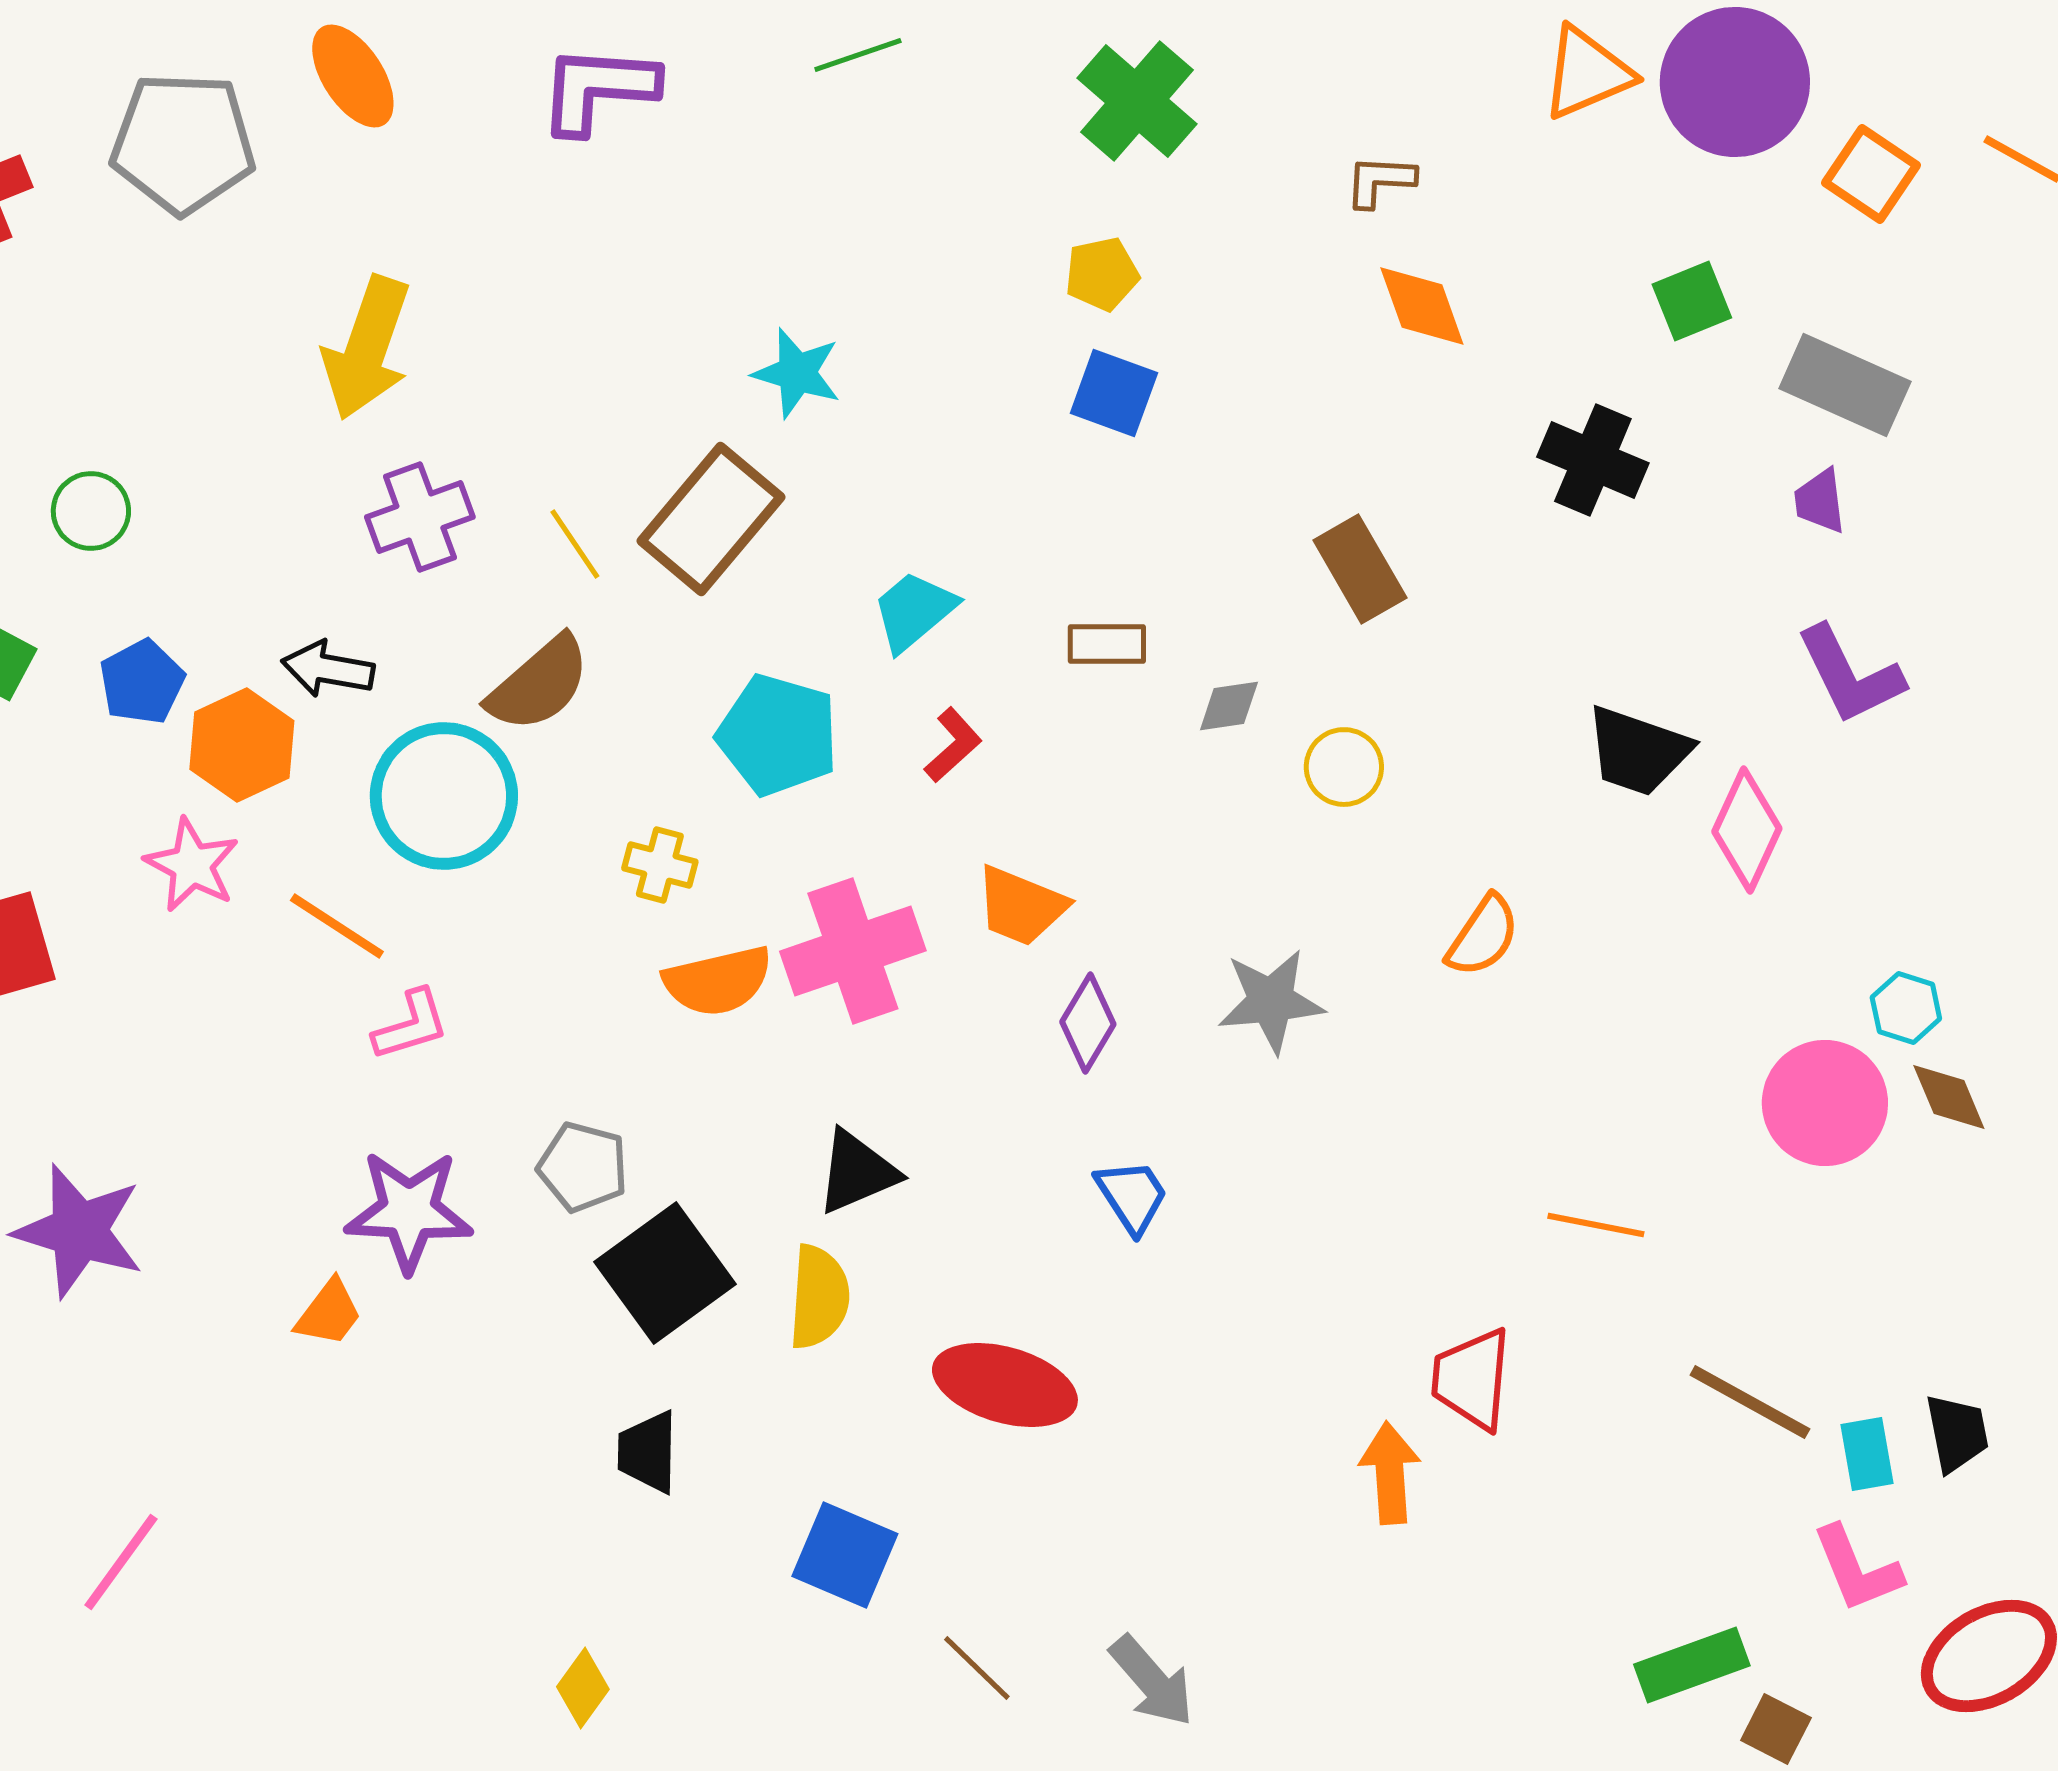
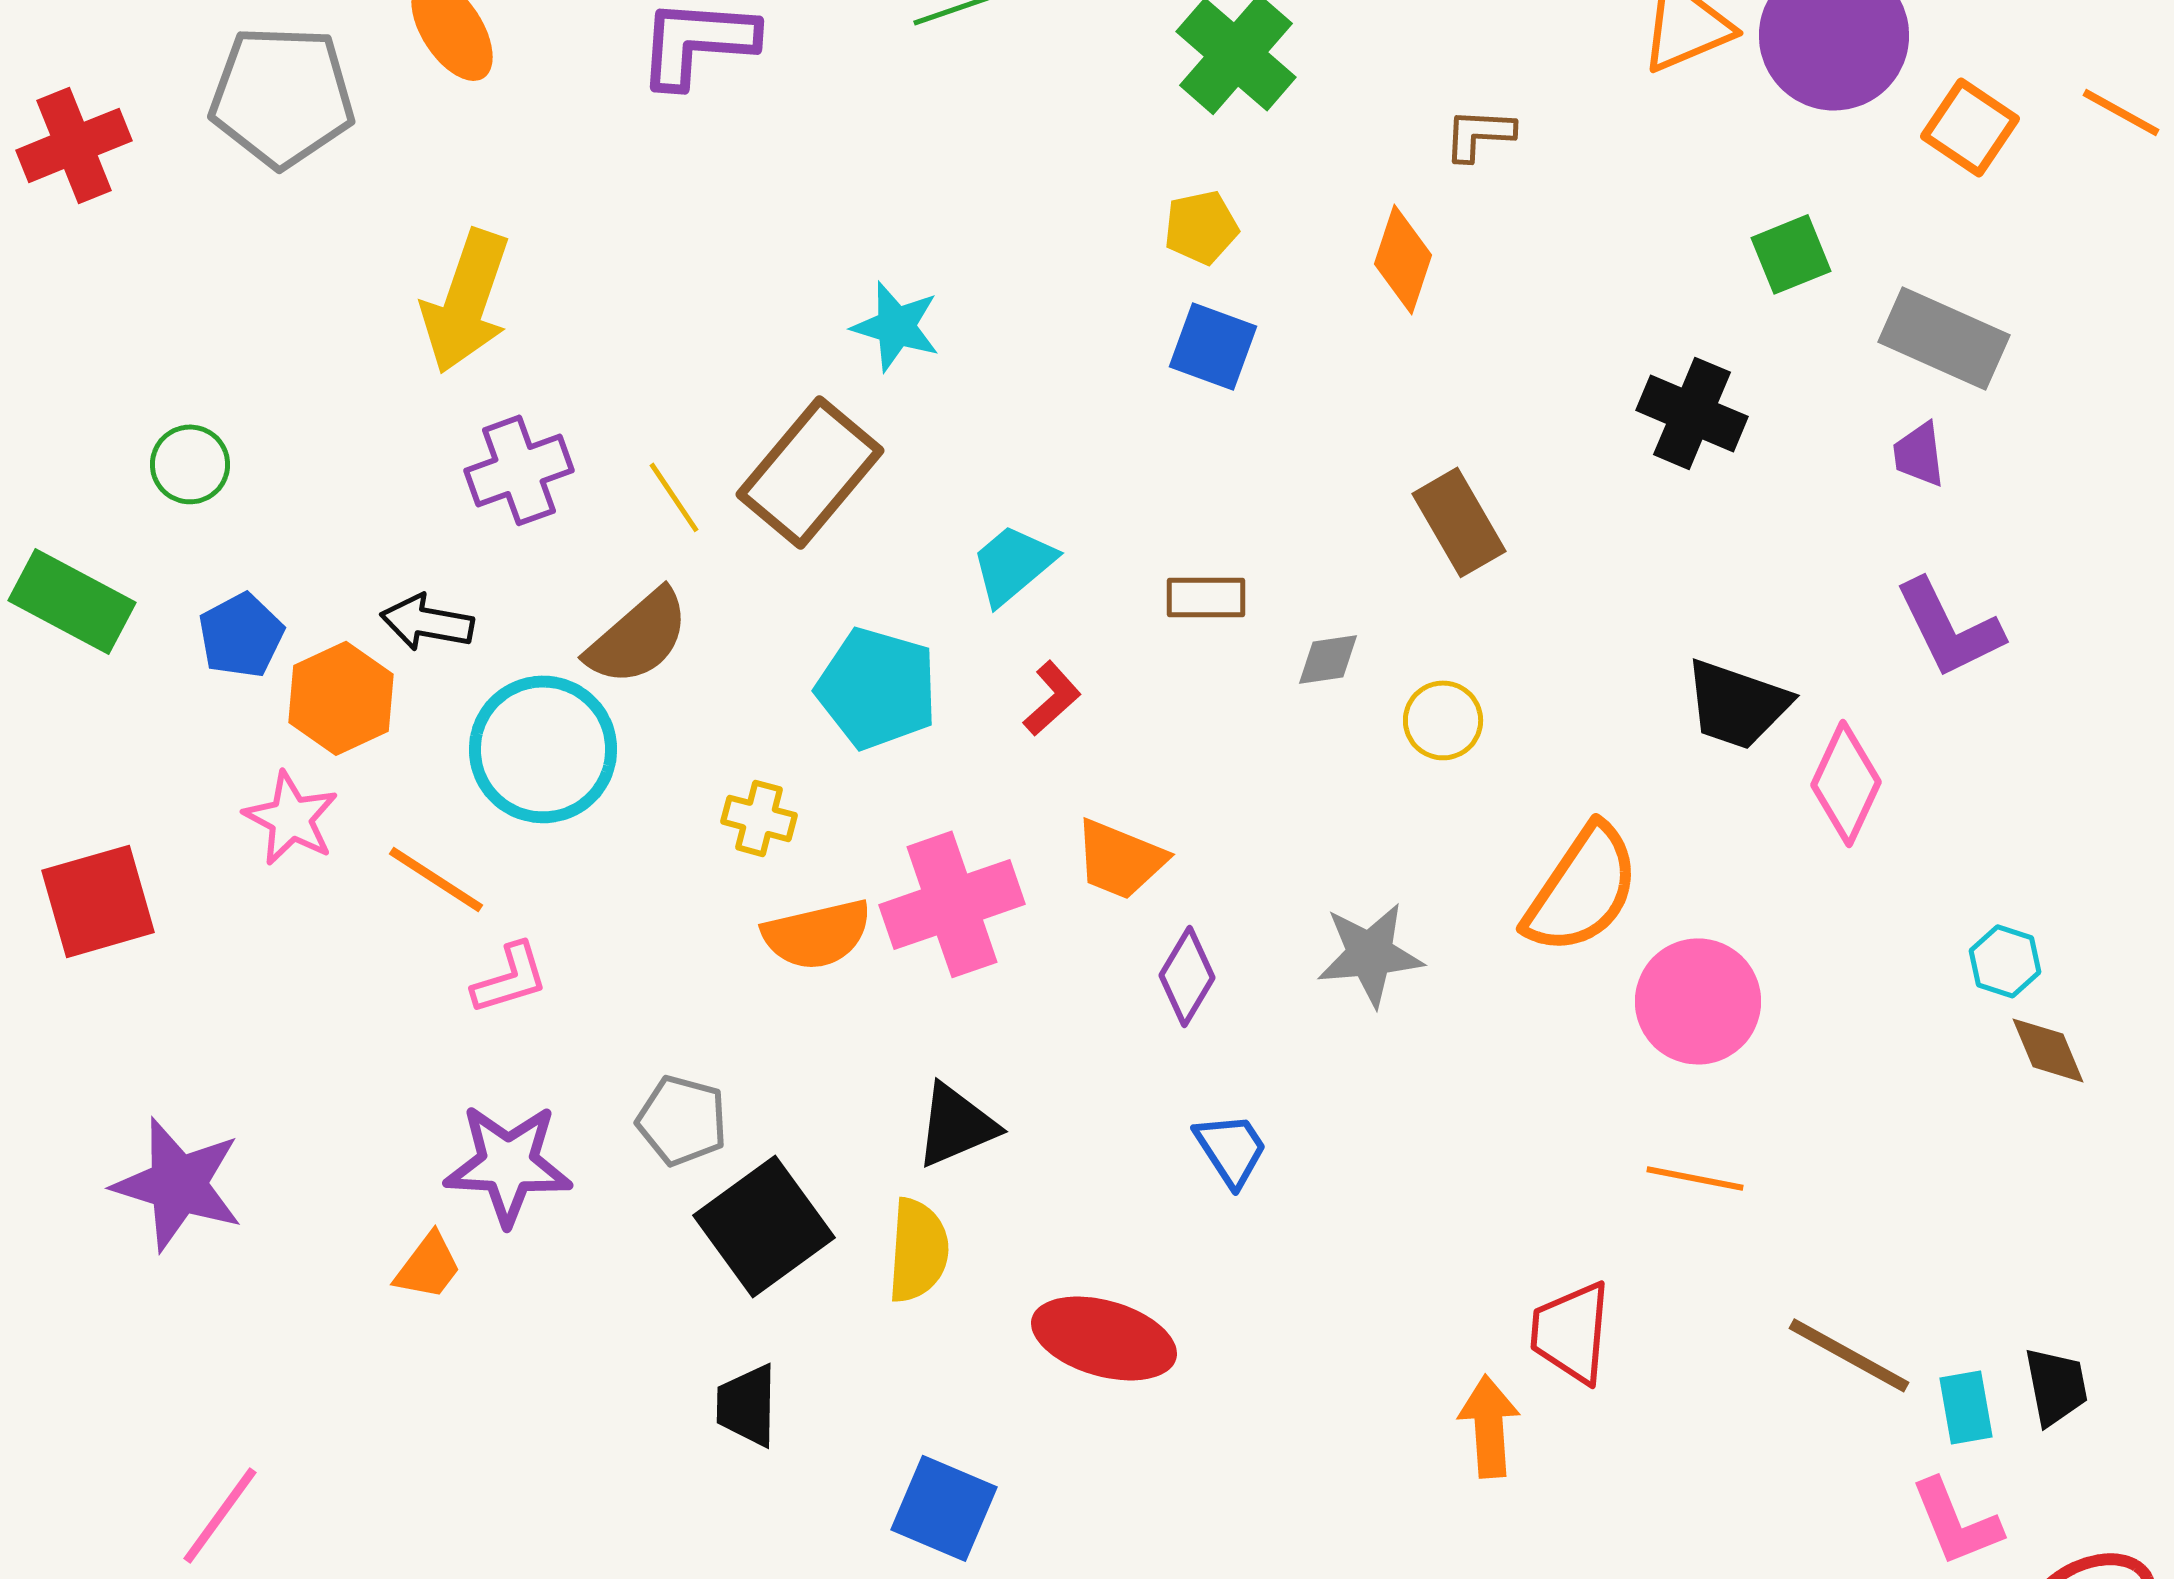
orange diamond: (1422, 306) -> (1403, 259), moved, turned 38
orange semicircle: (1483, 936) -> (1582, 889), size x1.6
pink circle: (1825, 1103) -> (1698, 1001), moved

